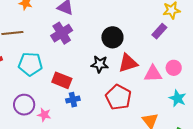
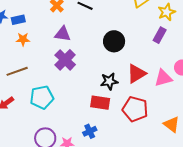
black circle: (112, 37) -> (114, 41), moved
red rectangle: (62, 80) -> (100, 103), moved
blue cross: (73, 100) -> (90, 131), moved

